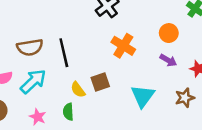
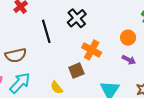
black line: (64, 53) -> (46, 31), moved
brown square: (100, 82) -> (76, 71), moved

